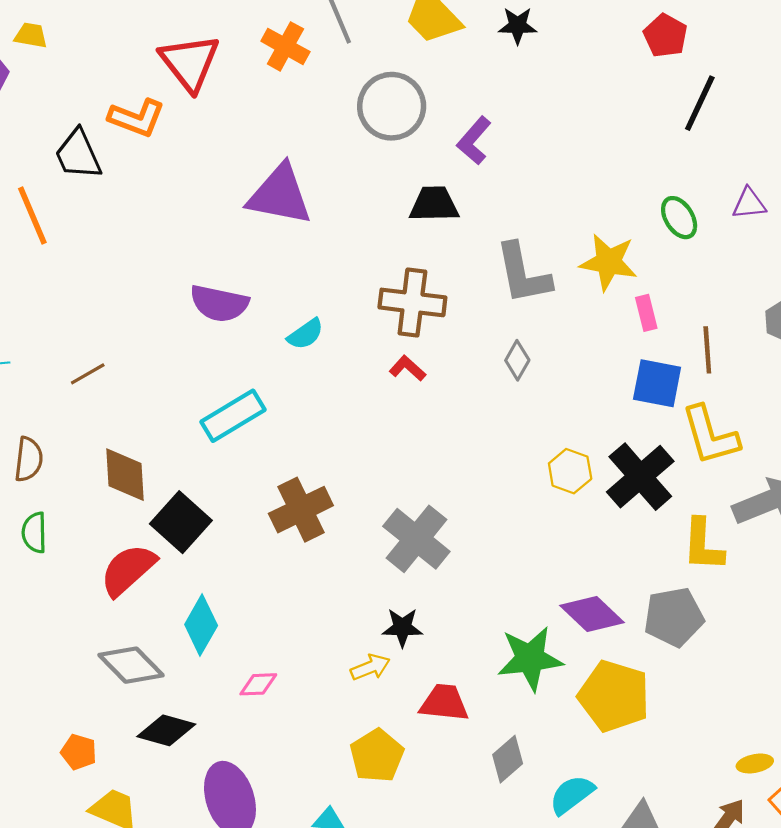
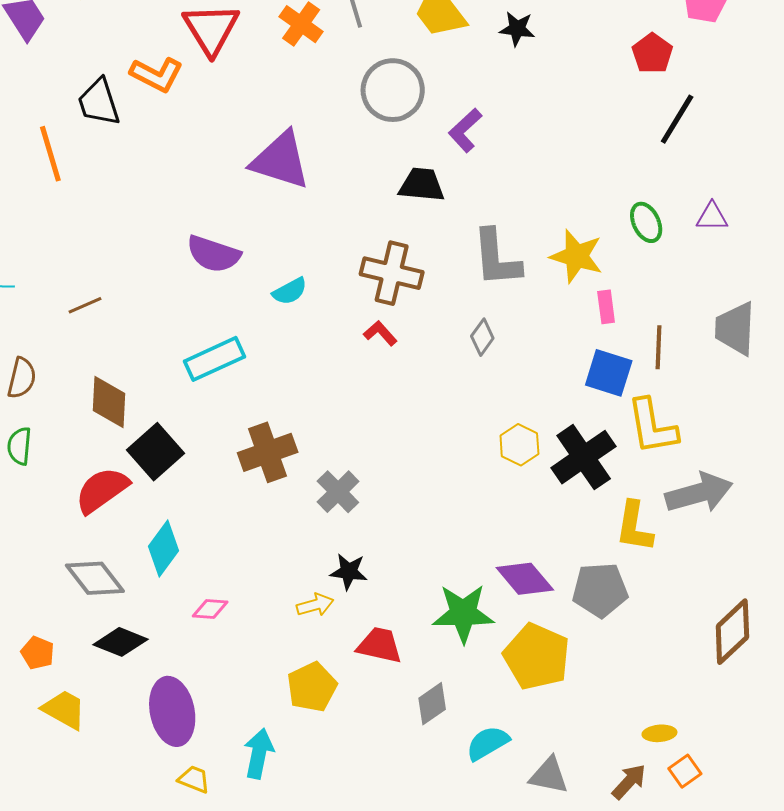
gray cross: (416, 539) -> (338, 492), moved, size x0.7

